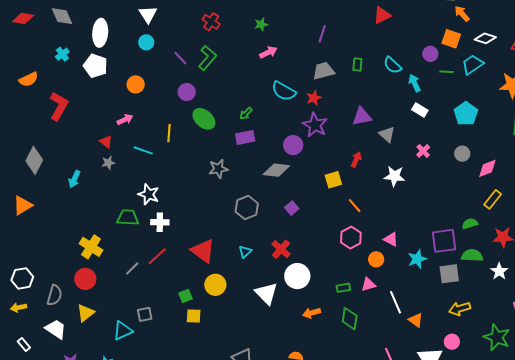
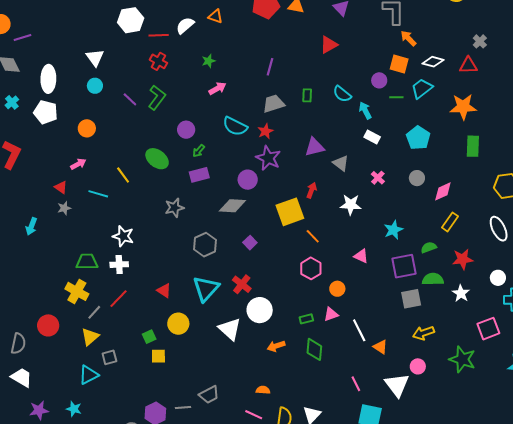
purple circle: (187, 92) -> (186, 130), moved
yellow line: (169, 133) -> (123, 175), turned -36
yellow square: (333, 180) -> (290, 212), size x1.6
white star: (149, 194) -> (123, 236), moved
pink triangle: (391, 239) -> (361, 256), moved
yellow cross: (91, 247) -> (77, 291), moved
red triangle: (203, 251) -> (164, 291), size x0.6
cyan triangle: (245, 252) -> (206, 289), size x2.0
cyan star: (417, 259) -> (393, 230), moved
yellow triangle: (86, 313) -> (90, 337), moved

